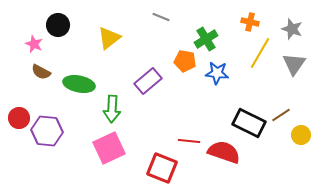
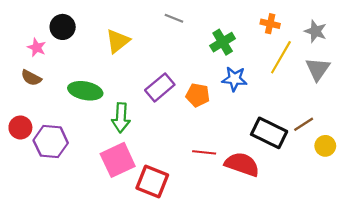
orange pentagon: (185, 61) -> (198, 95), moved
brown semicircle: (41, 72) -> (31, 78), moved
red square: (162, 168) -> (152, 182), moved

